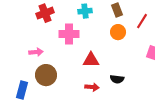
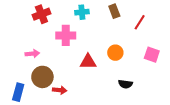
orange circle: (118, 32) -> (115, 53), moved
black semicircle: (117, 79) -> (125, 84), moved
red arrow: (92, 87) -> (60, 90), moved

